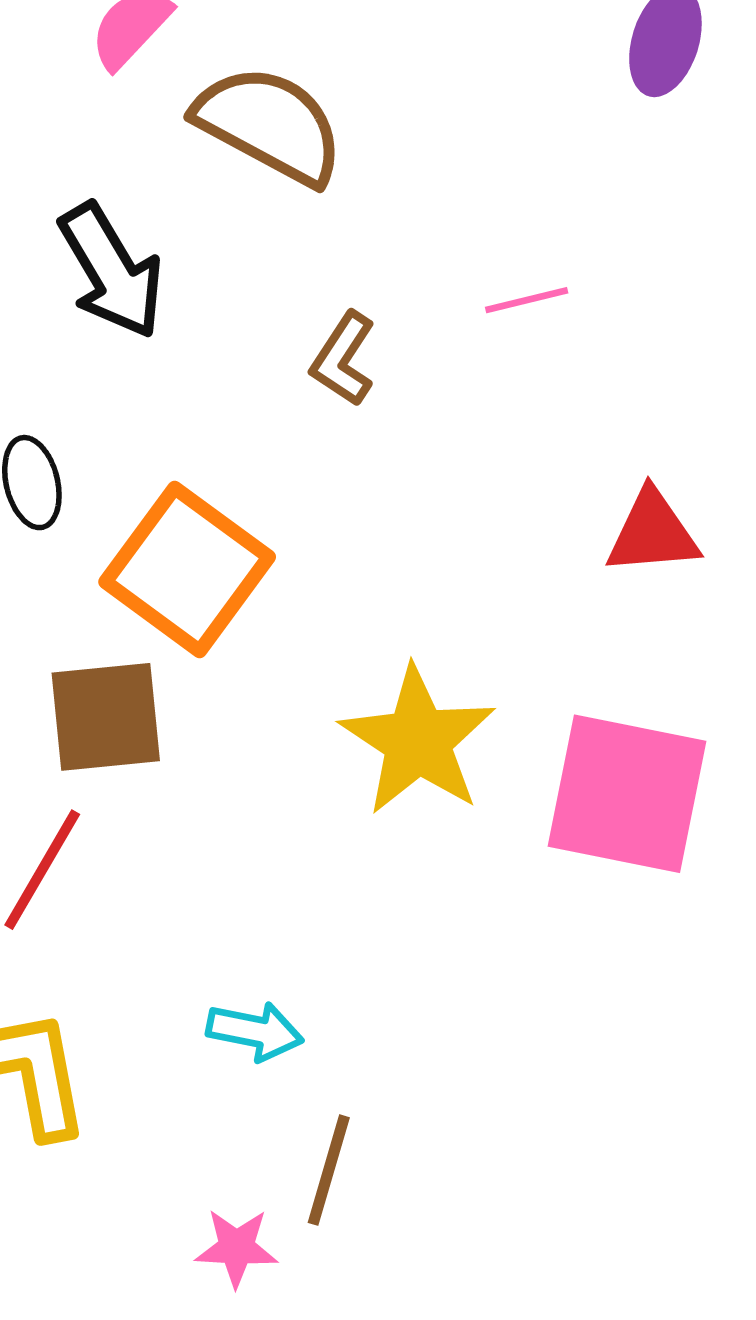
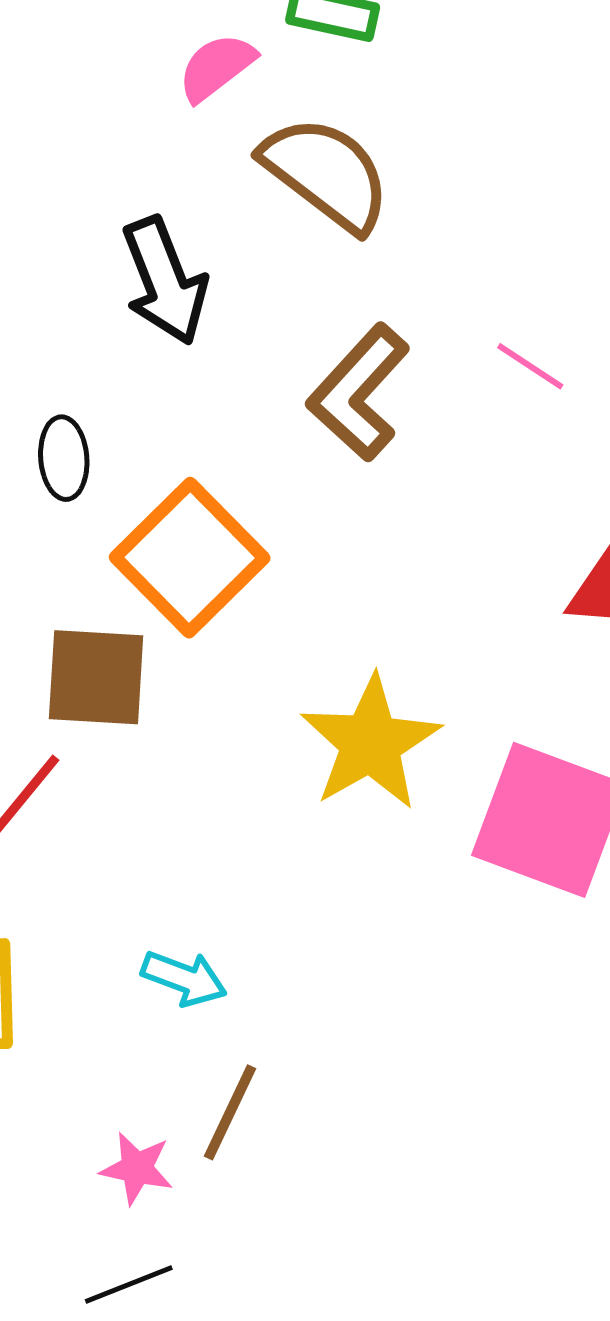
pink line: (527, 300) -> (530, 366), turned 38
brown L-shape: (343, 359) -> (359, 392), size x1.6

